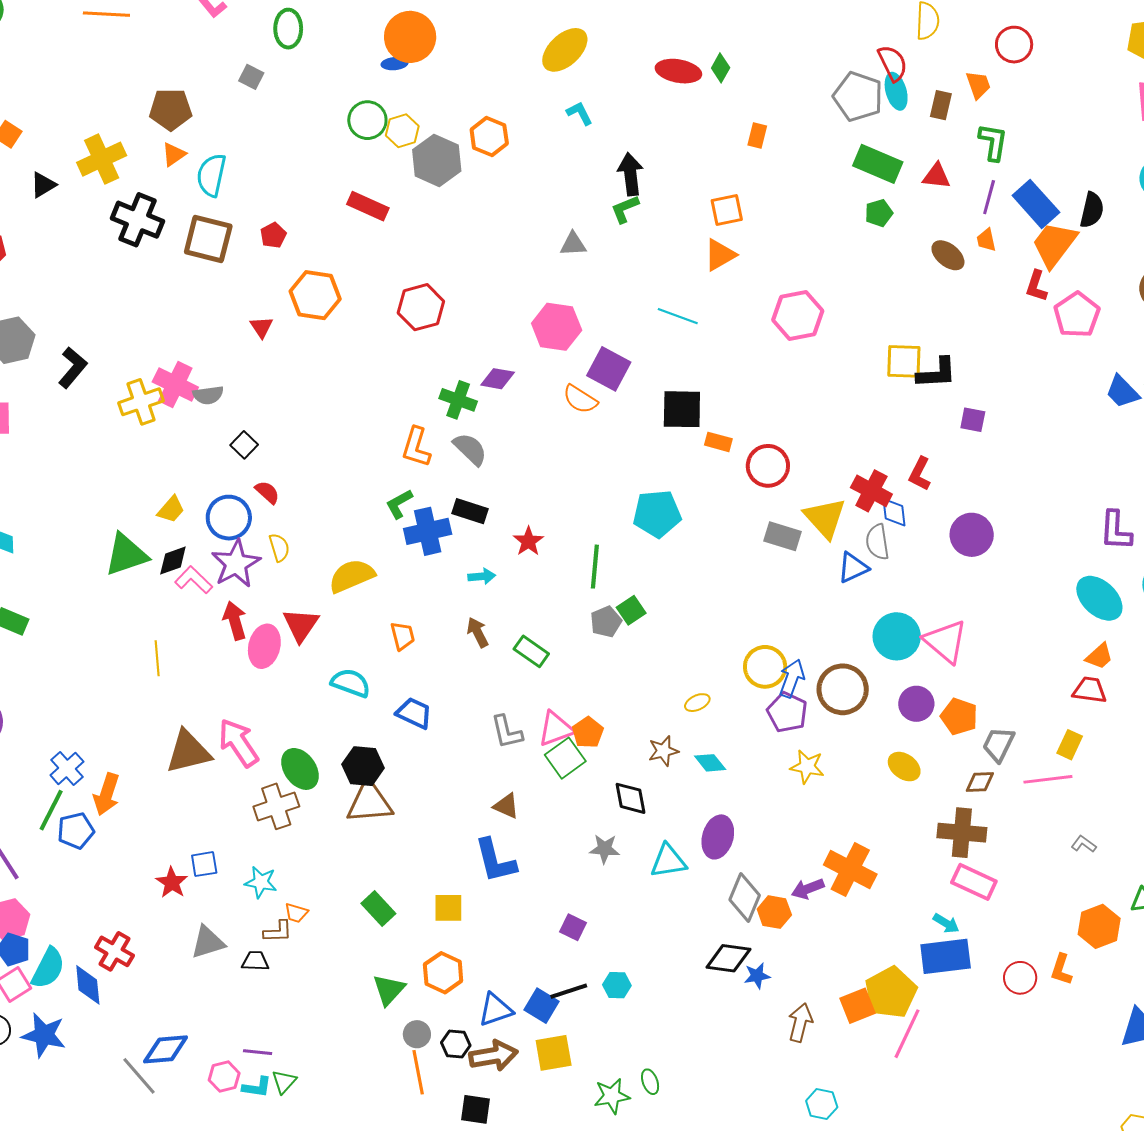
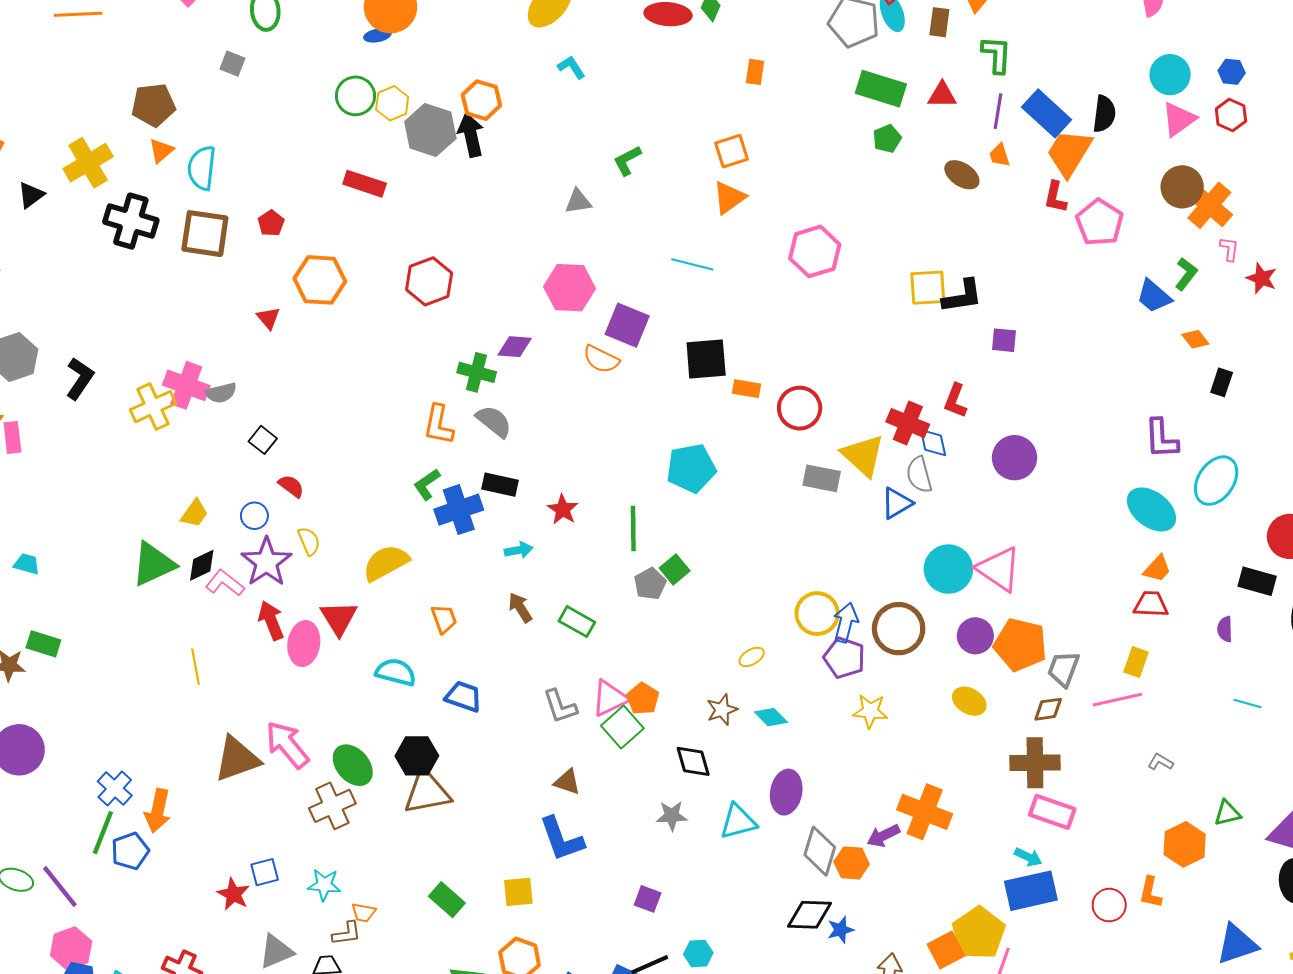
black arrow: (630, 174) -> (471, 135), moved
blue circle: (229, 518) -> (254, 516), size x0.6
orange pentagon: (959, 717) -> (1020, 645), size x1.4

